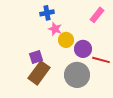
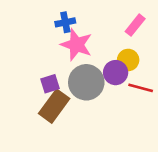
pink star: (55, 29) -> (76, 45), size x1.6
yellow circle: (66, 40) -> (128, 60), moved
gray circle: (77, 75) -> (86, 82), moved

